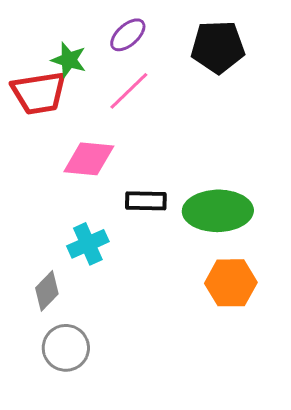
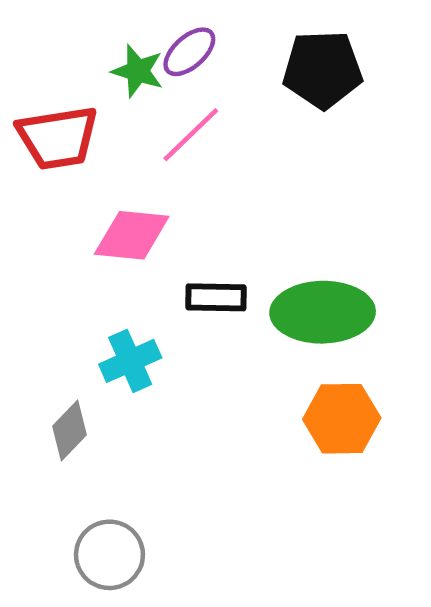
green star: (69, 60) -> (138, 71), moved
gray circle: (66, 348) -> (109, 555), moved

